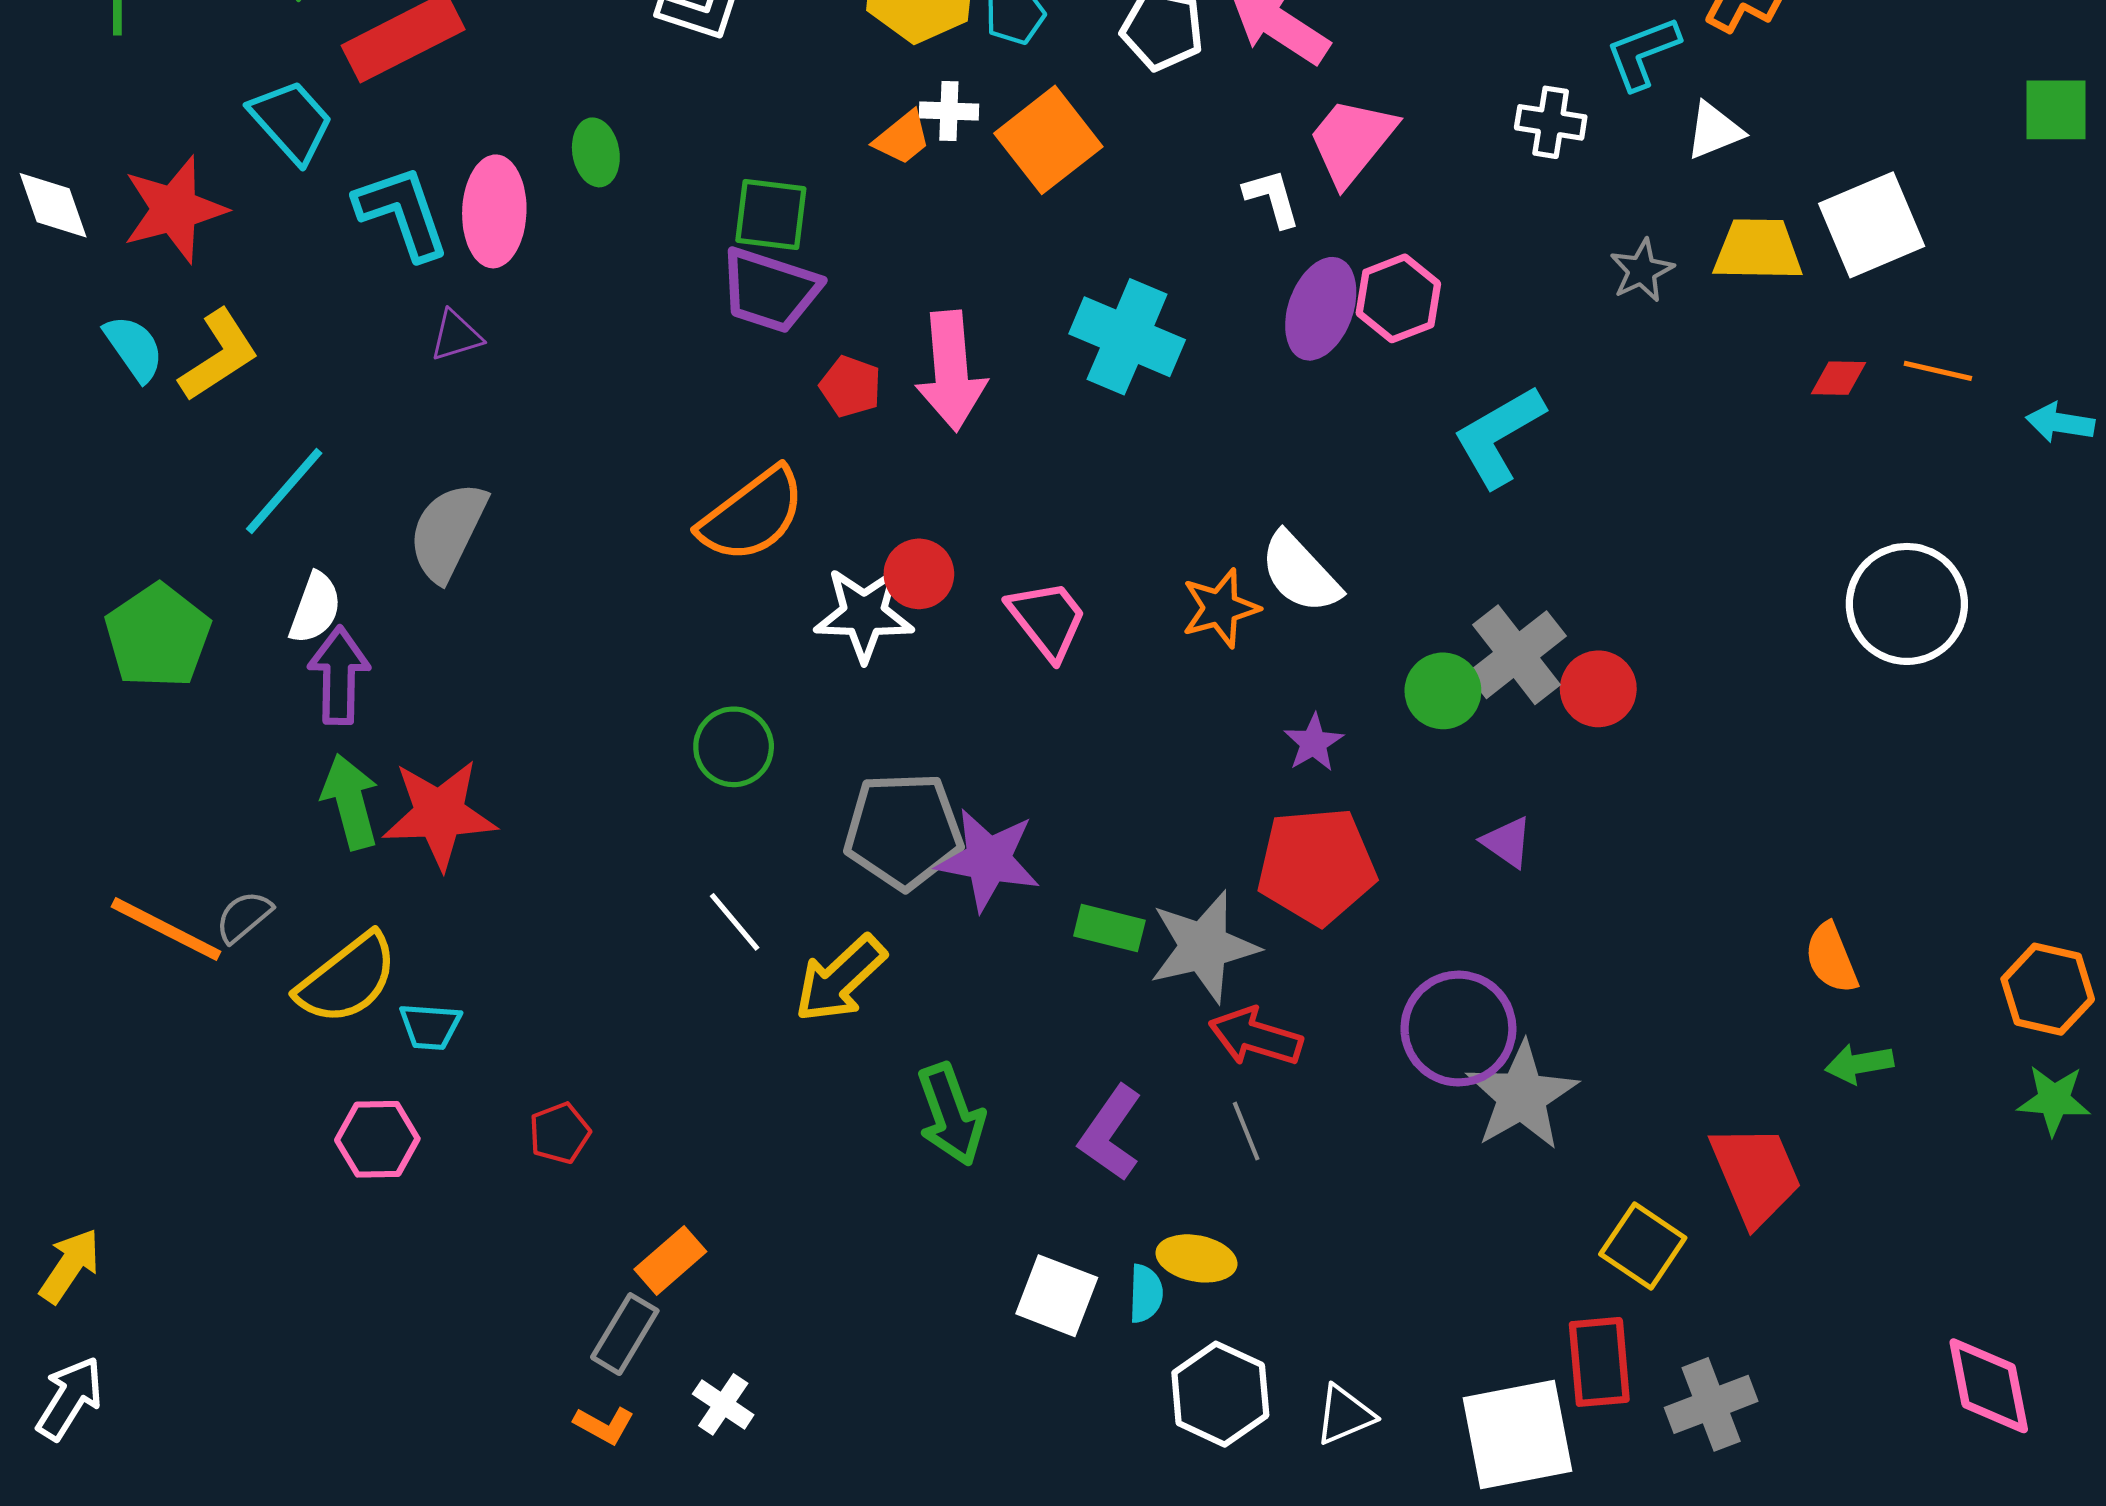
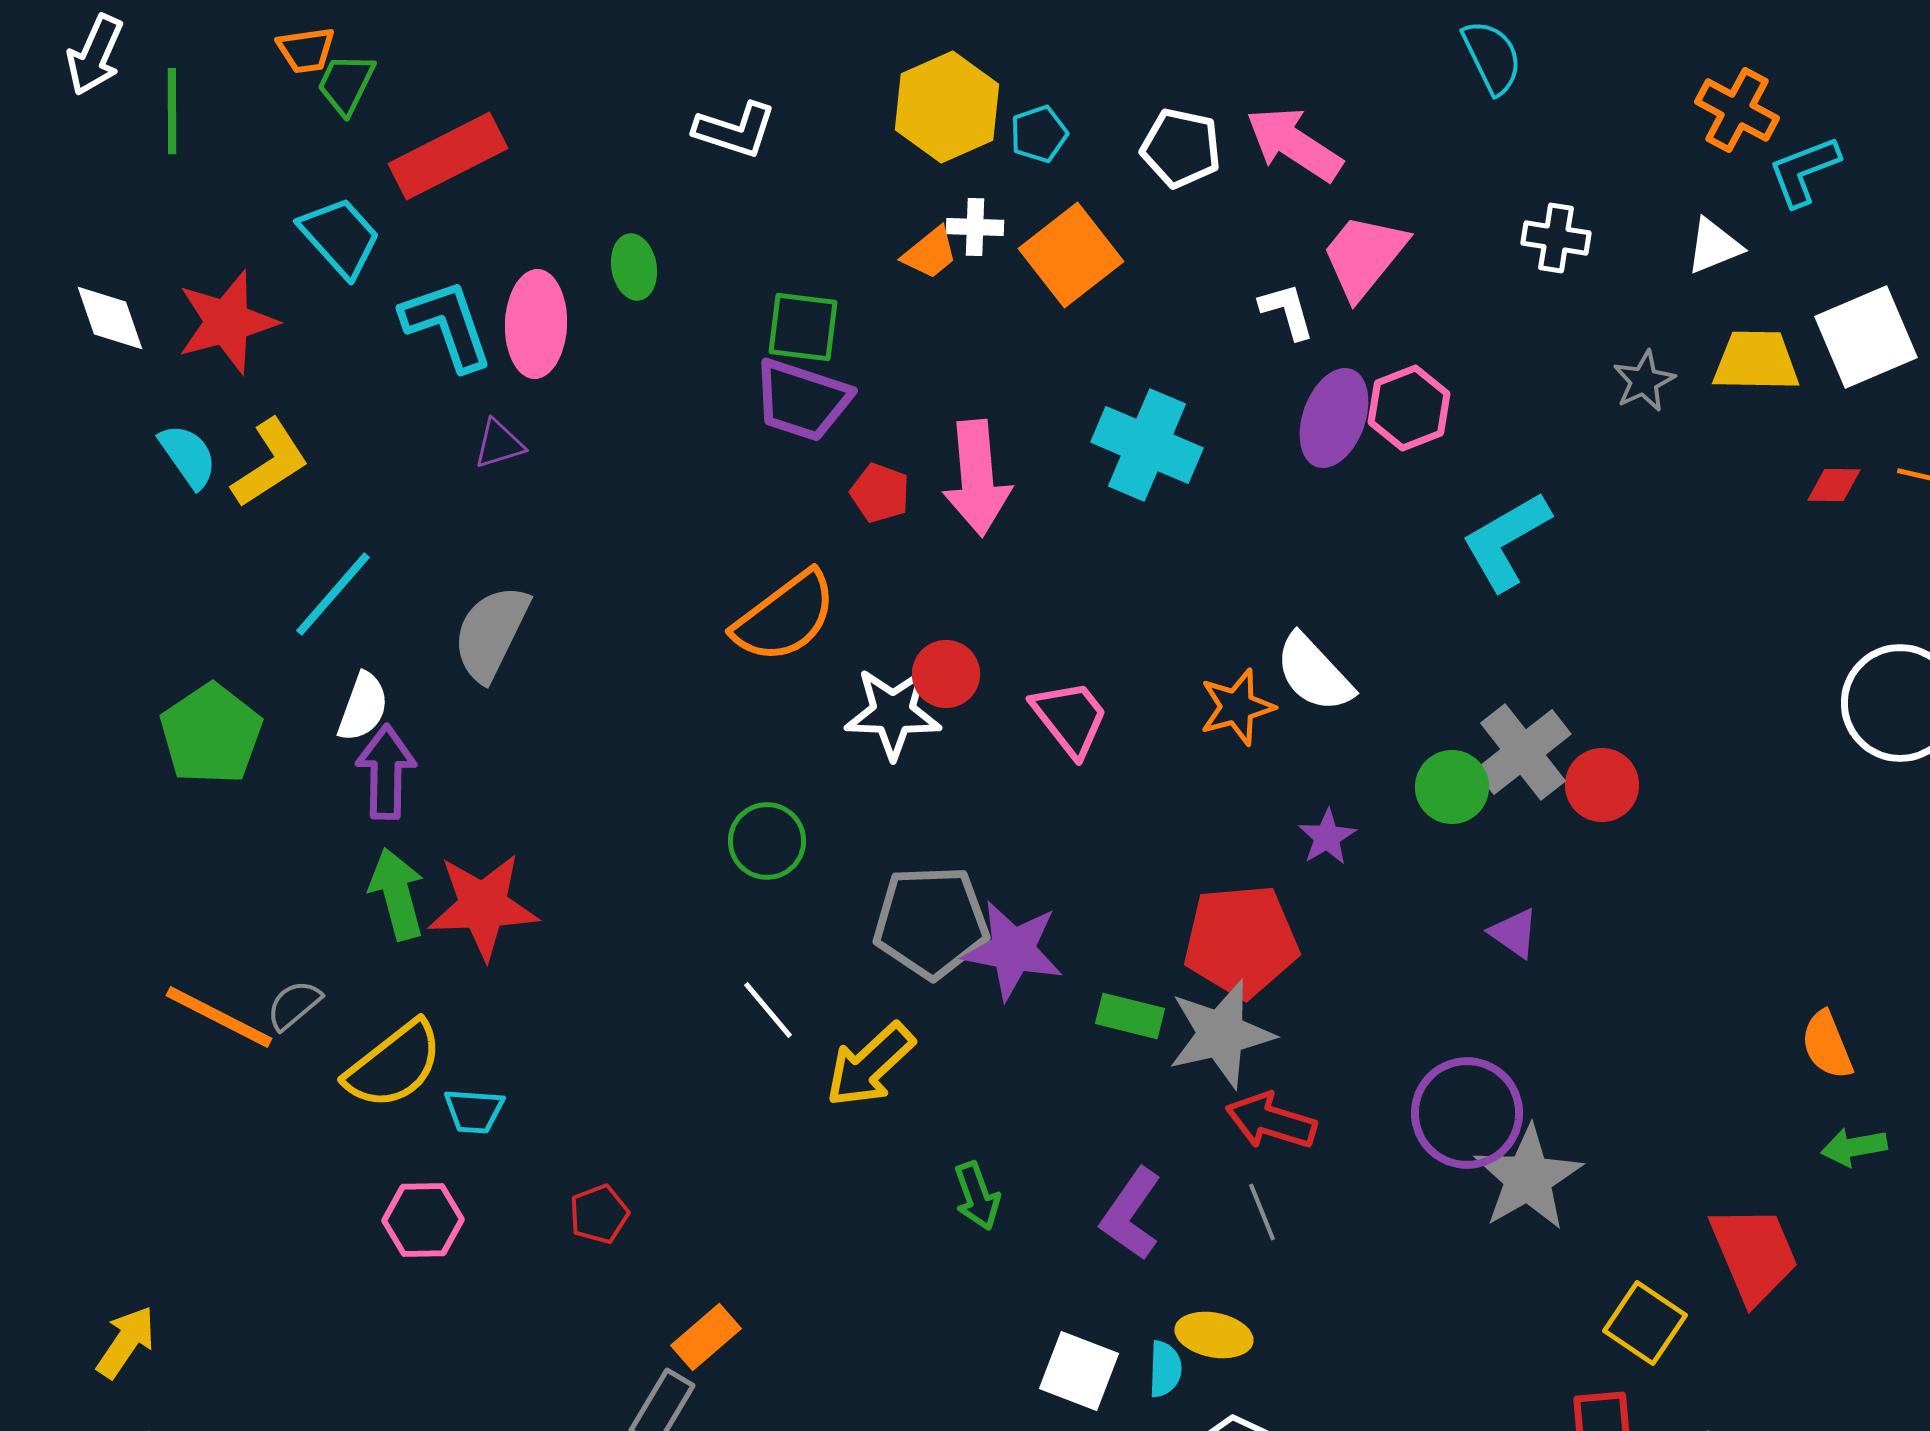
cyan L-shape: (1643, 53) -> (1804, 171), moved
red pentagon: (1317, 866) -> (1241, 941), moved
green arrow: (951, 1114) -> (977, 1196), size x0.7

